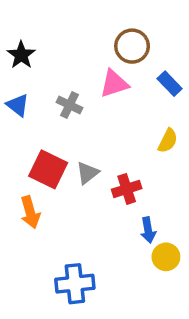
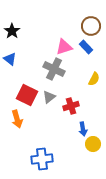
brown circle: (132, 46) -> (91, 26), moved
blue rectangle: (170, 84) -> (86, 47), moved
gray cross: (69, 105) -> (54, 69), moved, size x1.5

